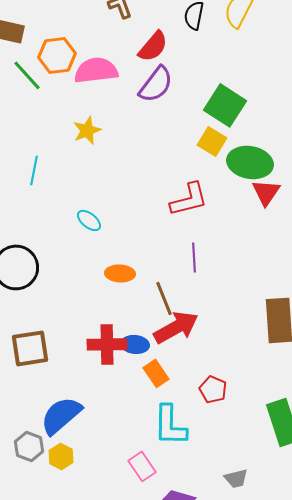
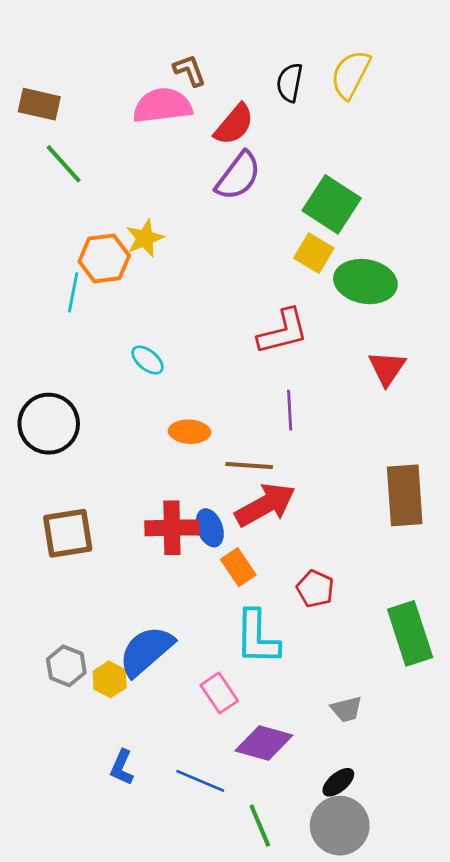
orange hexagon: (57, 55) -> (104, 258), moved
pink semicircle: (96, 70) -> (162, 106), moved
red triangle: (266, 192) -> (387, 368), moved
brown line: (164, 298) -> (249, 466), turned -64
blue ellipse: (135, 344) -> (210, 528), turned 64
blue semicircle: (61, 415) -> (146, 651), moved

